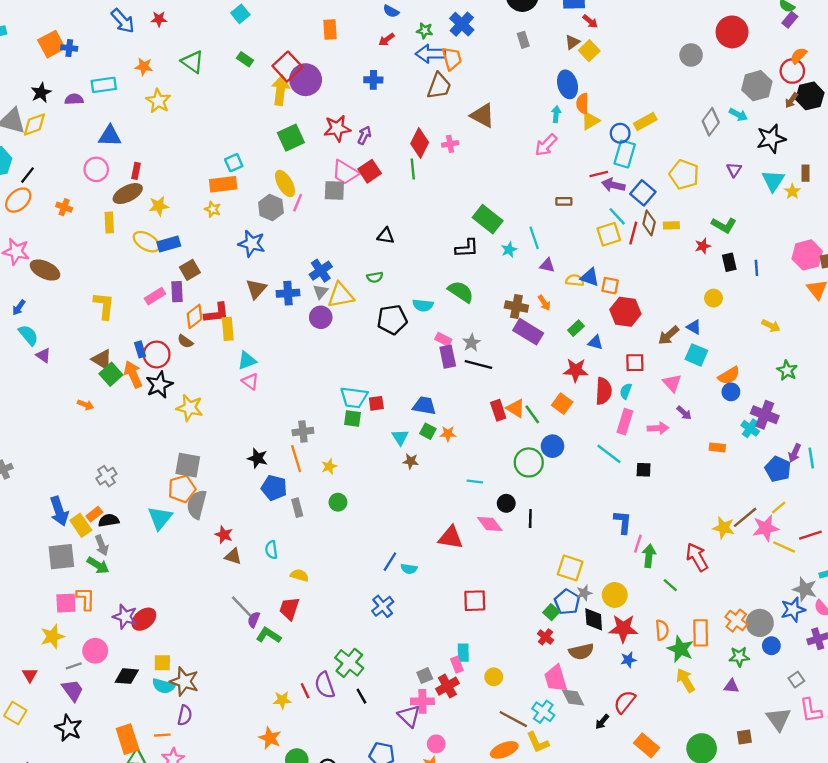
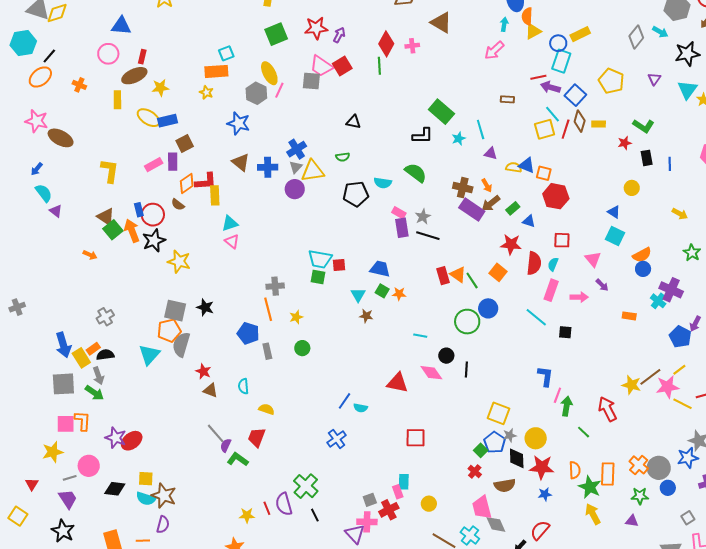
brown triangle: (256, 289) -> (241, 162), turned -36
brown arrow: (669, 335) -> (491, 203), moved
black star: (257, 458) -> (205, 307), moved

